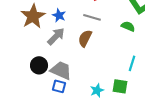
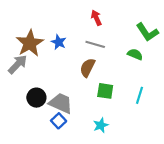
gray arrow: (56, 36) -> (18, 64), moved
blue square: (59, 86) -> (59, 121), turned 32
green square: (120, 86) -> (105, 91), moved

